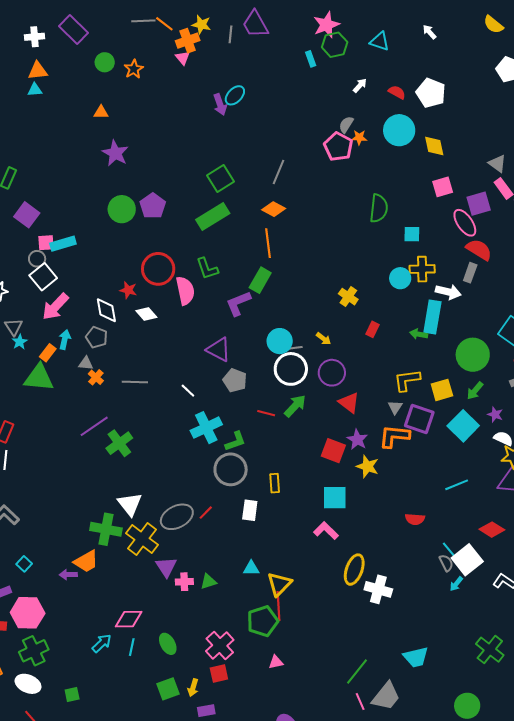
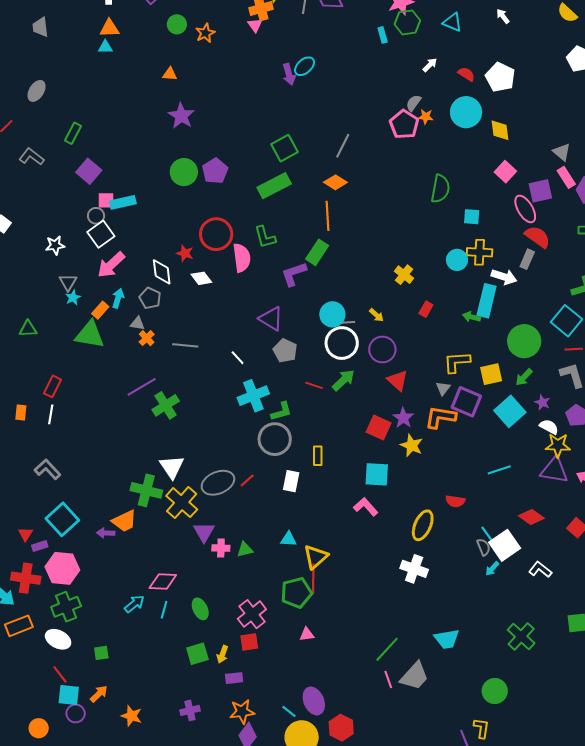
pink square: (443, 187) -> (505, 172), turned -35
cyan square: (24, 564) -> (62, 519), size x2.0
yellow ellipse: (354, 570) -> (423, 525), moved

